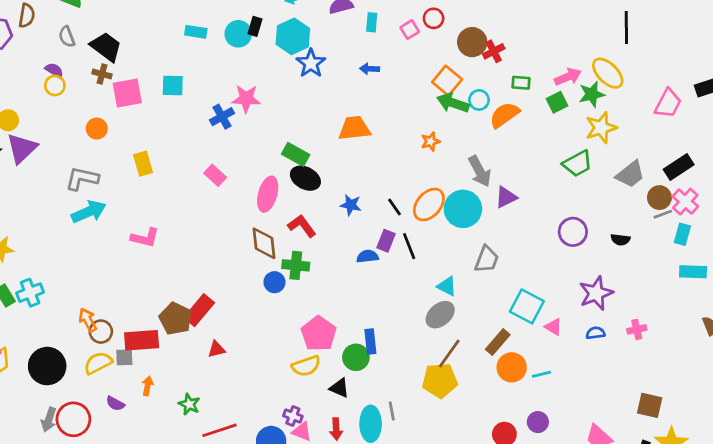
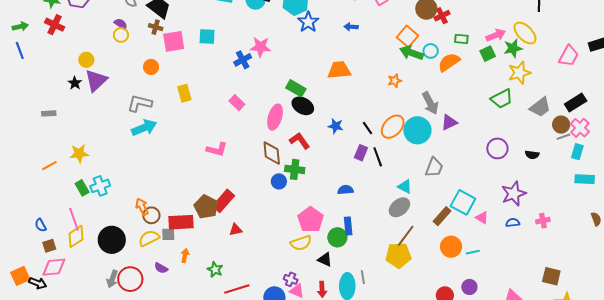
pink L-shape: (145, 238) -> (217, 149), moved
blue semicircle: (368, 256) -> (345, 190), moved
brown rectangle: (498, 342) -> (442, 216), moved

